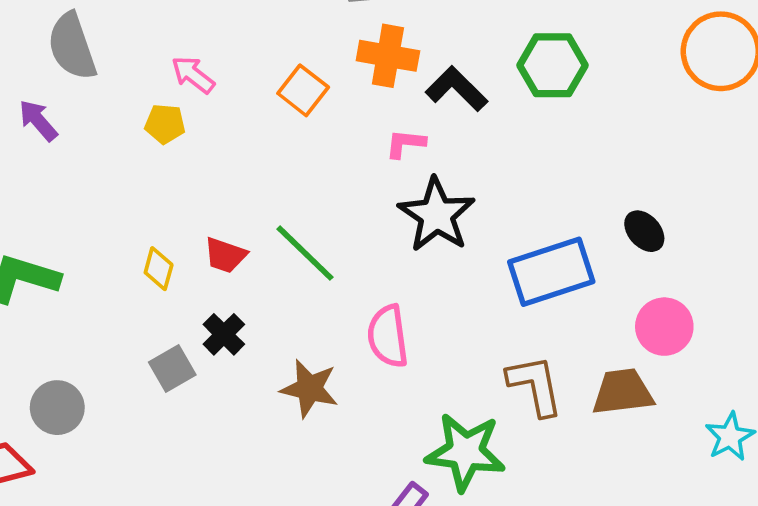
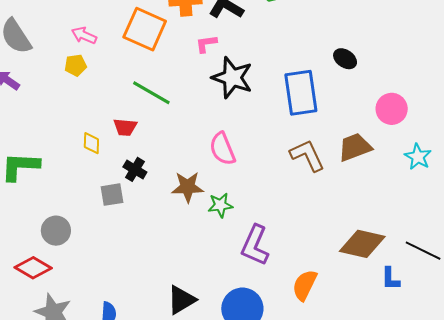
orange square: (303, 90) -> (145, 29), size x1.6
green line: (305, 253) -> (151, 93), moved
blue rectangle: (551, 272) -> (301, 93), turned -66
pink circle: (664, 327) -> (392, 109), moved
gray square: (172, 369) -> (112, 195), turned 35
green star: (465, 452) -> (220, 205), moved, size x0.6

